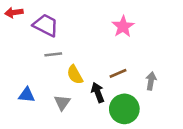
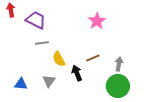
red arrow: (14, 12) -> (11, 10), turned 88
blue triangle: (27, 95) -> (21, 84), moved
green circle: (124, 109) -> (118, 86), moved

